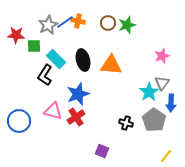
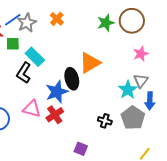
orange cross: (78, 21) -> (57, 19), turned 32
blue line: (65, 22) -> (13, 20), moved
brown circle: (108, 23) -> (132, 21), moved, size x1.6
black ellipse: (83, 60) -> (72, 79), moved
orange triangle: (111, 65) -> (90, 63), turned -35

